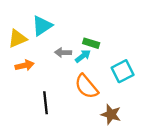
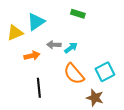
green rectangle: (91, 43) -> (78, 14), moved
orange arrow: (25, 65) -> (32, 56), moved
cyan square: (123, 71) -> (105, 72), moved

